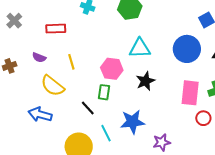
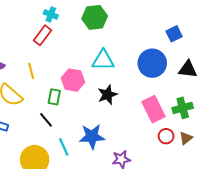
red rectangle: (56, 29) -> (43, 35), moved, turned -54
green rectangle: (104, 92) -> (54, 97), moved
pink rectangle: (190, 93) -> (153, 109), turned -35

